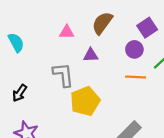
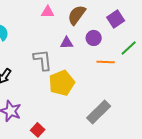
pink triangle: (67, 32) -> (48, 12), moved
purple circle: (134, 49) -> (94, 38), moved

